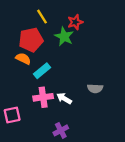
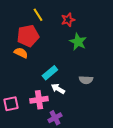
green star: (64, 36) -> (78, 42), moved
cyan rectangle: (42, 71) -> (50, 73), moved
pink cross: (43, 97) -> (39, 100), moved

